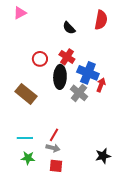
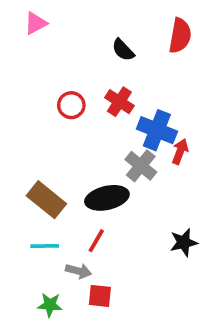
black ellipse: (60, 77) -> (107, 198), moved, turned 75
brown rectangle: (26, 94) -> (46, 200), moved
gray arrow: (53, 148) -> (78, 271), moved
black star: (103, 156) -> (184, 242), moved
green star: (28, 158) -> (50, 305), moved

